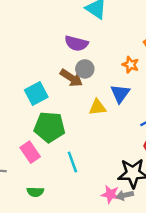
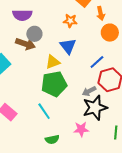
green pentagon: (50, 127) -> (54, 84), moved
green semicircle: (35, 192) -> (52, 139), moved
gray arrow: (125, 195) -> (89, 91), moved

